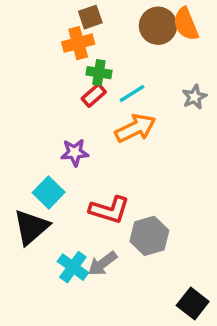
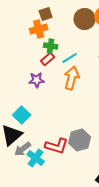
orange arrow: (135, 128) -> (72, 78), turned -50
purple star: (75, 152) -> (37, 80), moved
red L-shape: (109, 210) -> (57, 146), moved
gray arrow: (102, 264) -> (23, 149), moved

